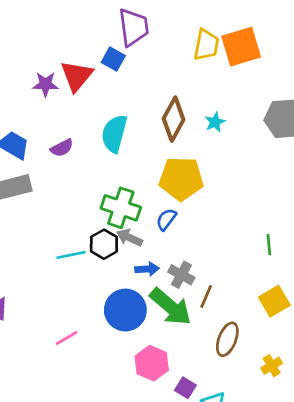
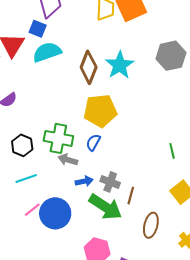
cyan star: (215, 122) -> (120, 65), size x1.8
cyan semicircle: (114, 134) -> (47, 52), moved, turned 64
black hexagon: (104, 244) -> (22, 145), moved
blue circle: (125, 310) -> (55, 213), moved
pink line: (67, 338) -> (32, 210), moved

